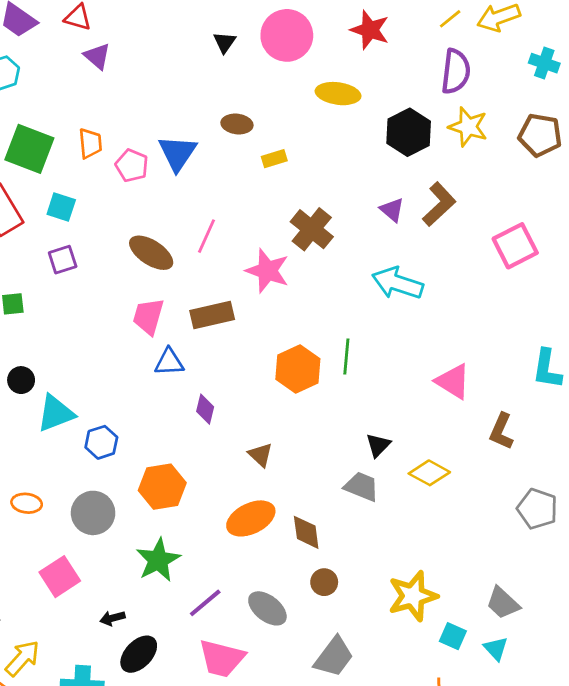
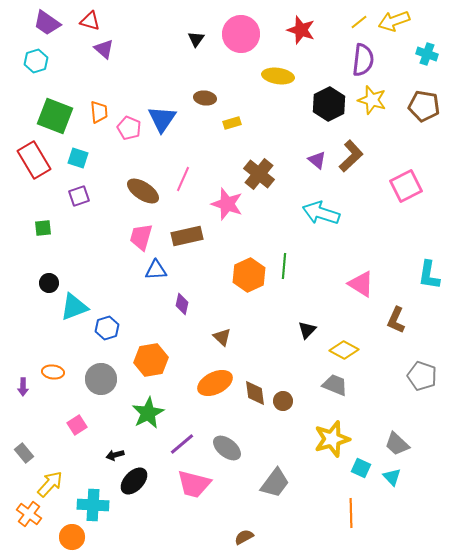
gray trapezoid: (362, 487) -> (335, 385), moved
pink square: (60, 577) -> (77, 425), size x0.7
brown circle: (324, 582) -> (283, 401), moved

